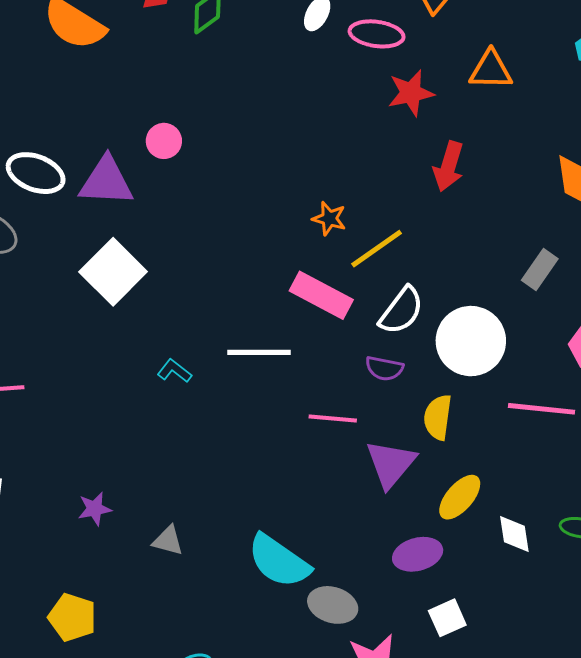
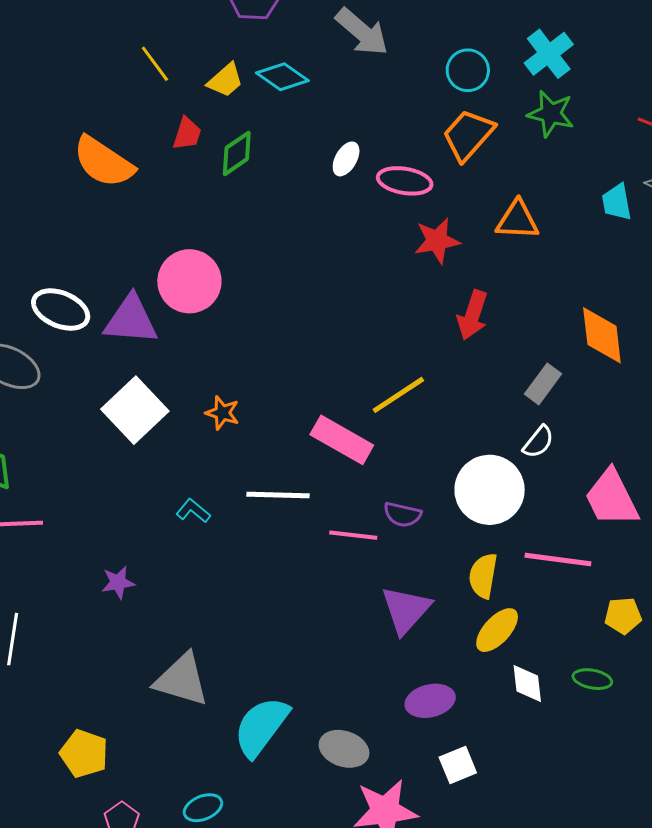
pink circle: (164, 141) -> (189, 281), size x1.8
orange star: (329, 219) -> (222, 413), moved
gray rectangle: (540, 270) -> (543, 384), moved
white semicircle: (401, 311) -> (538, 442), moved, size x0.7
yellow semicircle: (438, 417) -> (483, 576), moved
pink line: (333, 418) -> (353, 535), moved
yellow ellipse: (460, 497) -> (497, 630), moved
purple star: (95, 509) -> (118, 582), moved
gray triangle: (168, 541) -> (182, 680), size x1.8
cyan semicircle: (279, 561) -> (261, 727), moved, turned 90

